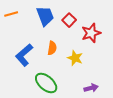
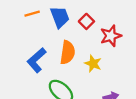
orange line: (11, 14) -> (32, 14), moved
orange semicircle: (52, 48) -> (68, 52), size x1.5

